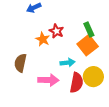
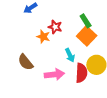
brown semicircle: (20, 63) -> (25, 62), turned -42
cyan arrow: (67, 63) -> (70, 55), turned 80

